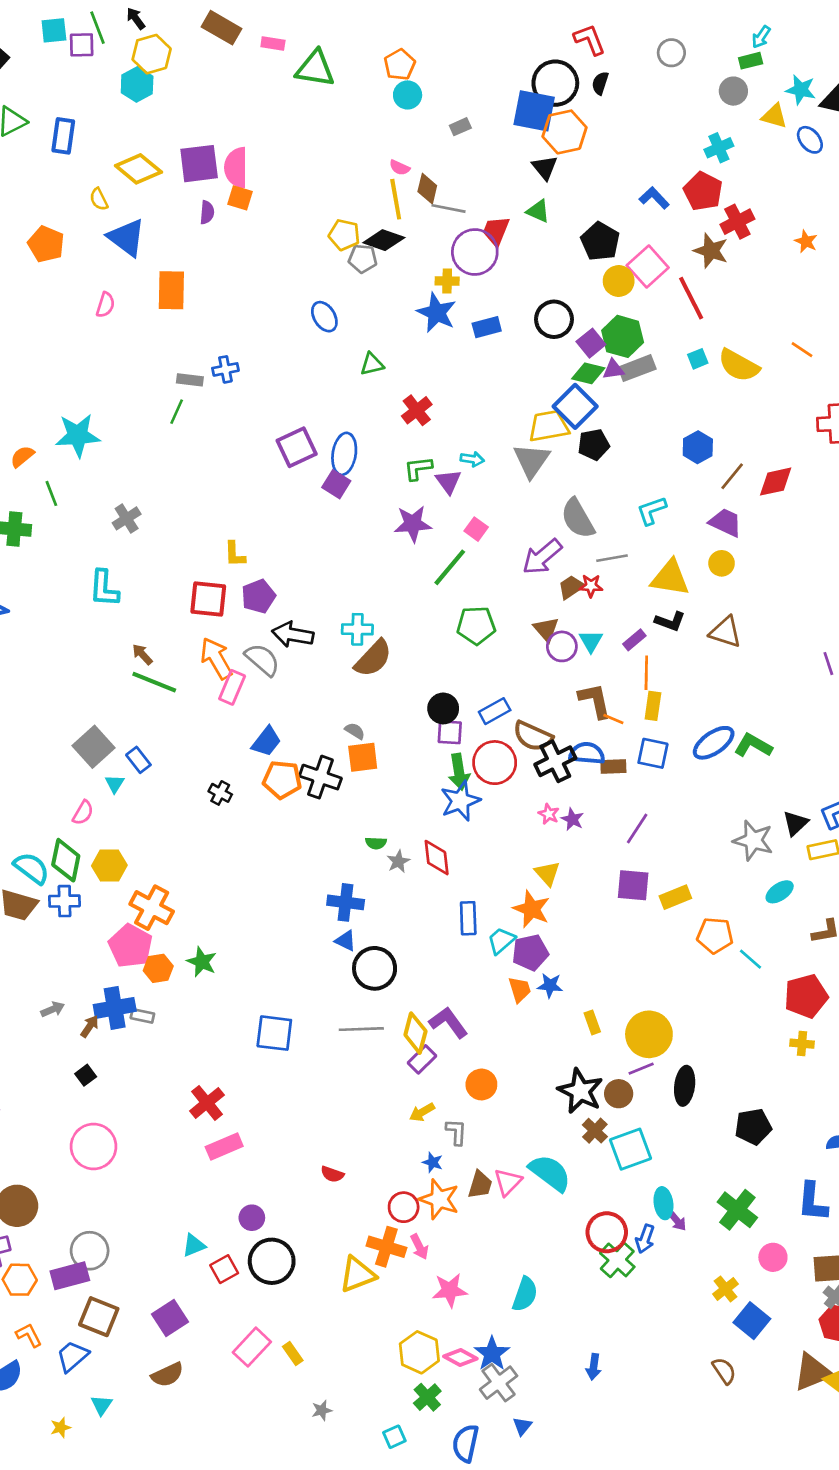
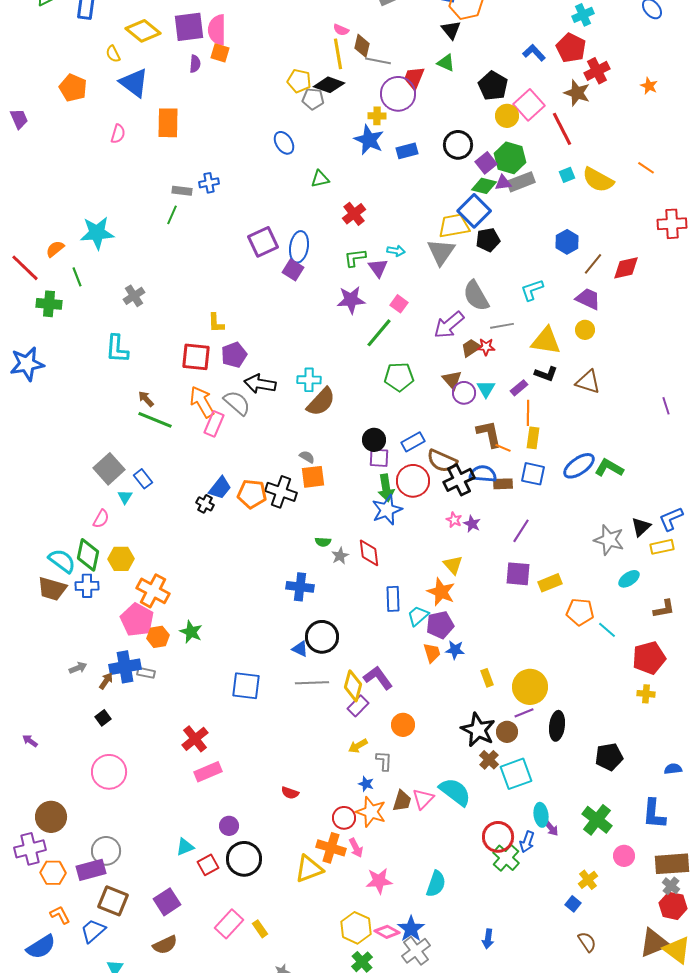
blue trapezoid: (266, 741) -> (220, 488), moved
blue triangle: (346, 941) -> (300, 649), moved
blue square: (752, 1321) -> (573, 904), moved, size x0.6

